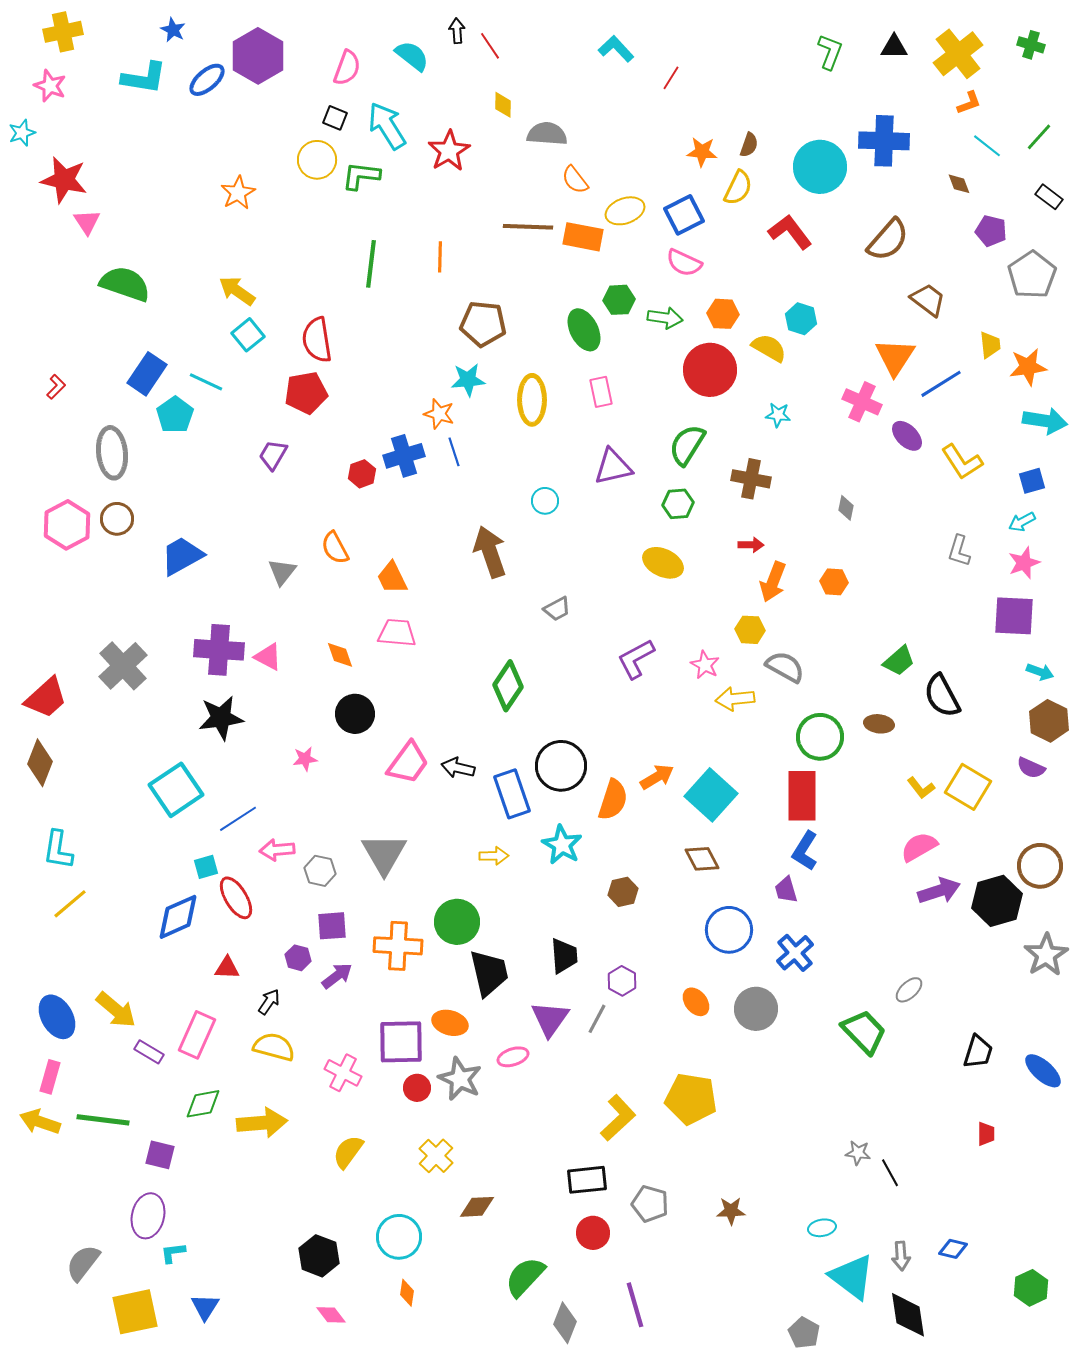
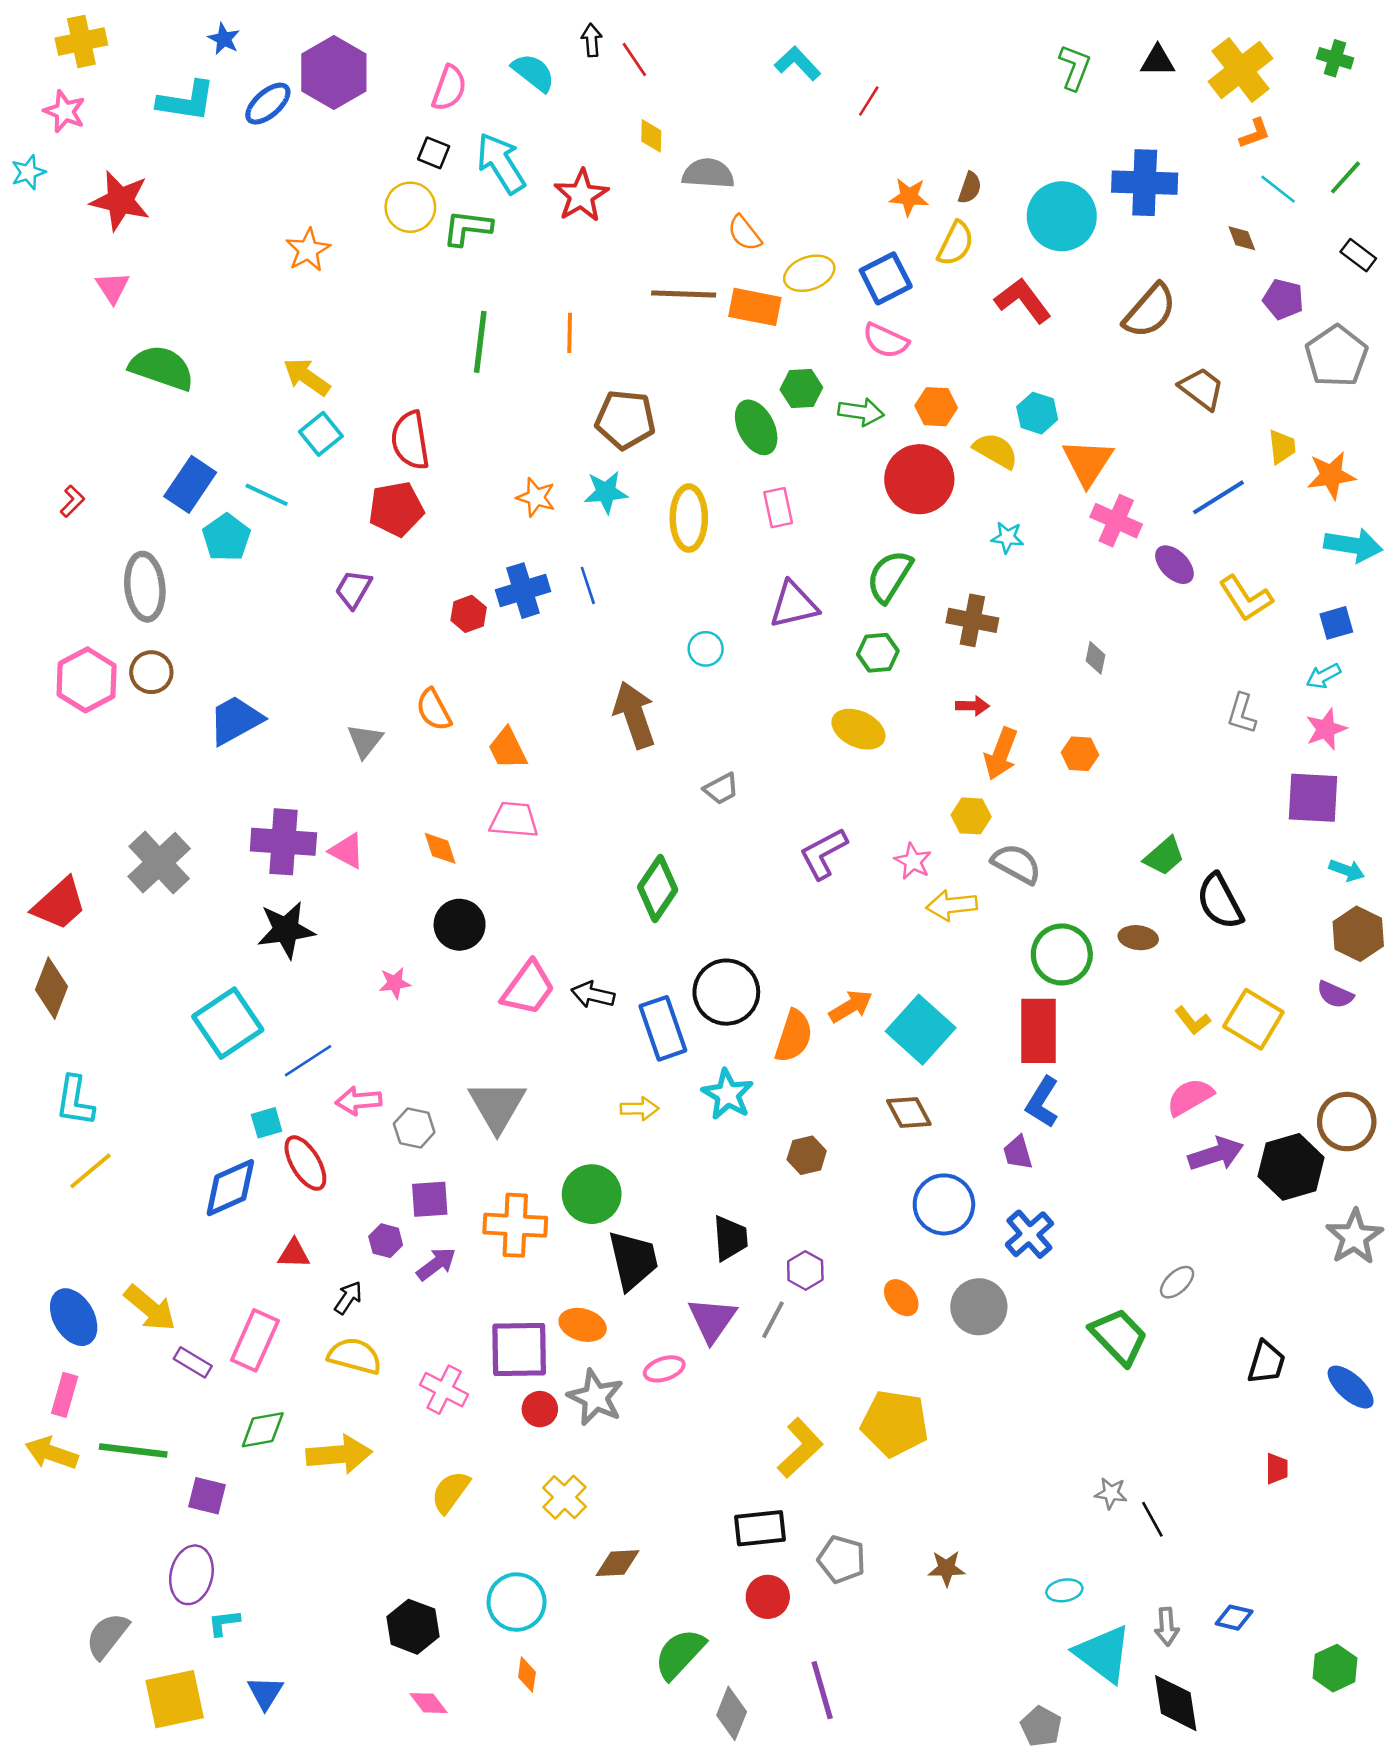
red star: (64, 180) -> (120, 201), moved
orange triangle: (895, 357) -> (1088, 462), moved
orange star: (439, 414) -> (536, 497), moved

